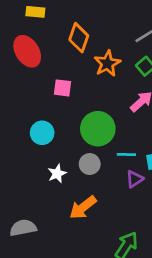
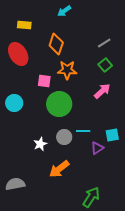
orange star: (107, 63) -> (67, 70), moved, turned 30
green circle: (98, 129) -> (59, 104), moved
cyan circle: (42, 133) -> (14, 103), moved
cyan line: (126, 155) -> (83, 131), moved

